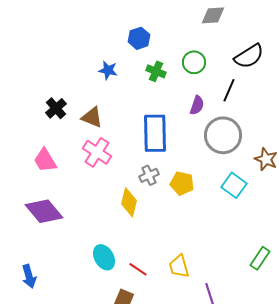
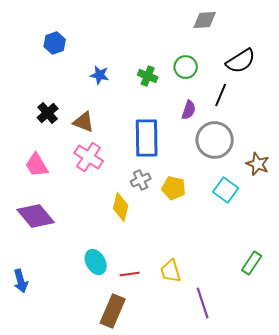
blue hexagon: (139, 38) -> (55, 43), moved
red line: (138, 269) -> (130, 274), turned -42

